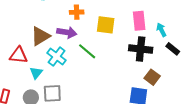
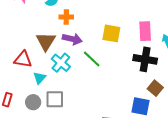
orange cross: (77, 12) -> (66, 17), moved
brown triangle: (40, 36) -> (46, 41), turned -30

